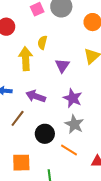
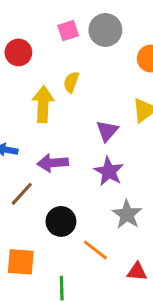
purple triangle: (62, 66) -> (107, 131), moved
purple arrow: (36, 96) -> (53, 163), turned -30
gray star: (74, 124) -> (127, 214), moved

